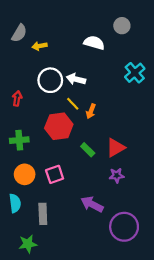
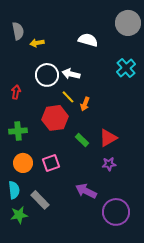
gray circle: (122, 26) -> (128, 23), moved, size x1.6
gray semicircle: (19, 33) -> (18, 31), turned -42
gray rectangle: (43, 214) -> (40, 200), turned -42
green star: (28, 244) -> (19, 215), moved

